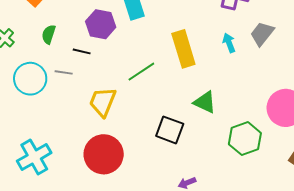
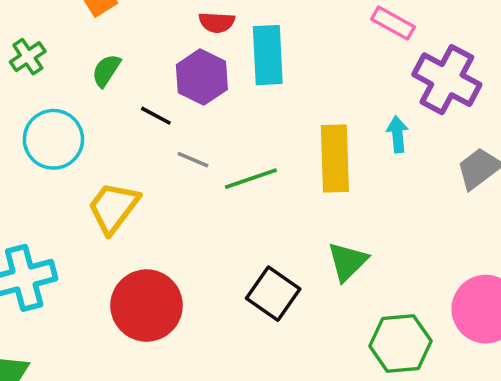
cyan arrow: (229, 43) -> (397, 134), moved
gray line: (64, 72) -> (193, 160), moved
yellow trapezoid: (103, 102) -> (113, 207), moved
green triangle: (205, 102) -> (347, 262), turned 35

